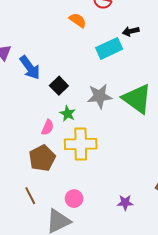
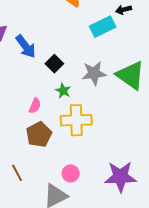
pink semicircle: (48, 127) -> (35, 106), moved
brown line: (30, 196) -> (17, 173), moved
purple star: (125, 203) -> (120, 177), size x2.0

